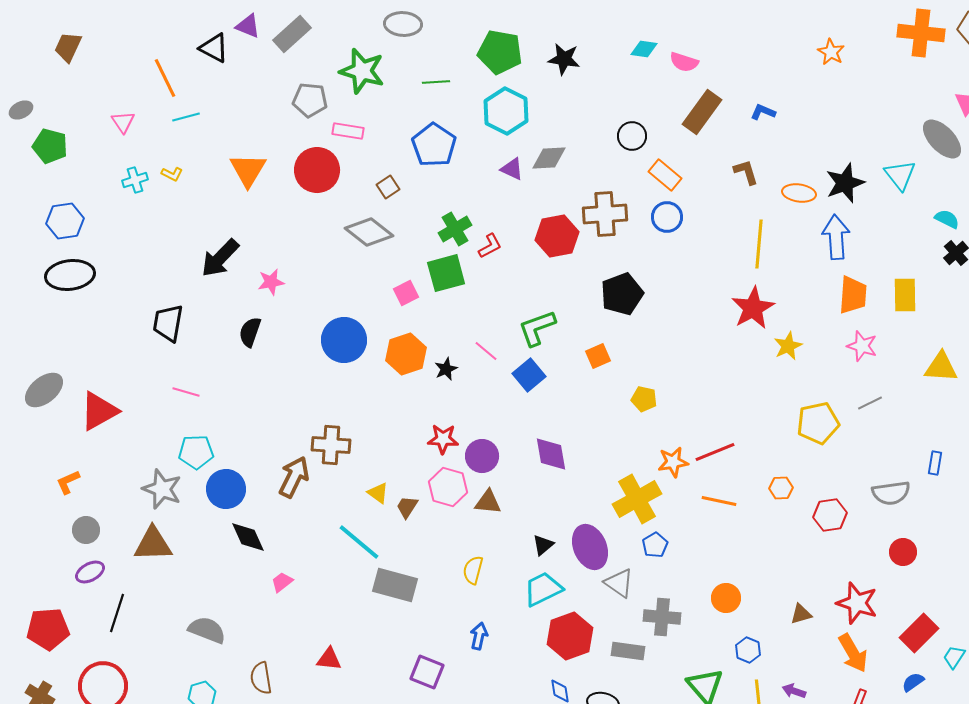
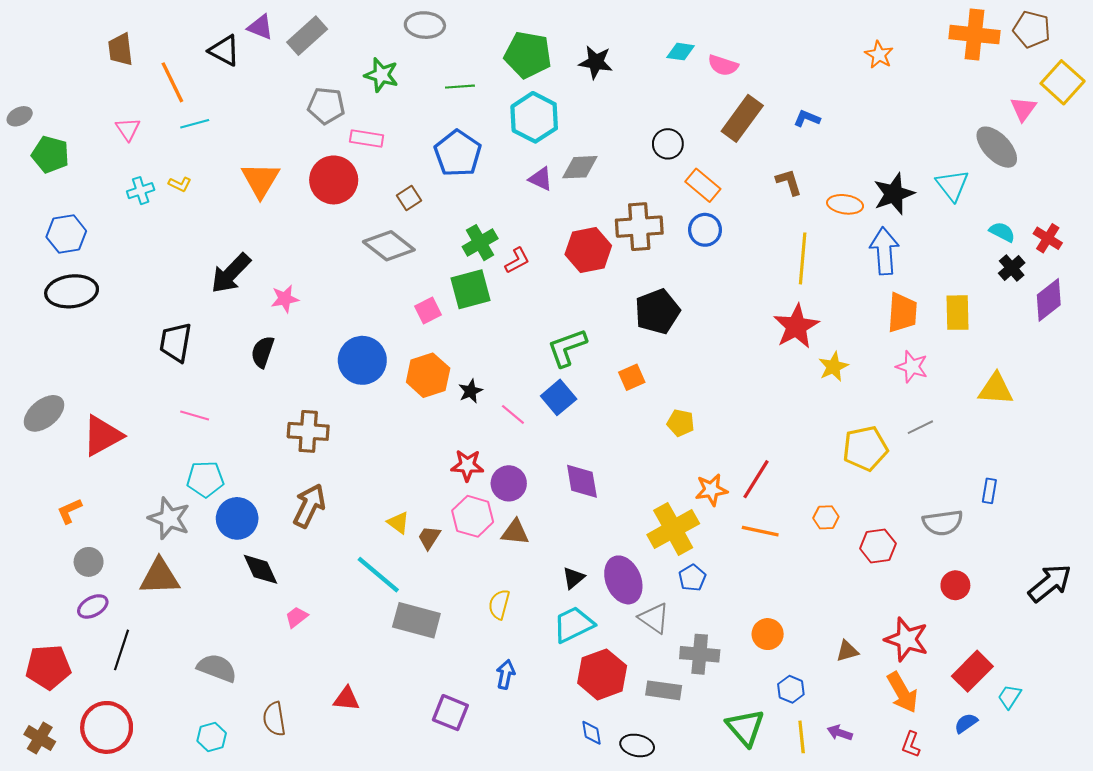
brown trapezoid: (68, 47) -> (120, 49), moved, turned -32
green star: (362, 71) -> (381, 75), size x0.7
pink line: (486, 351) -> (513, 414), moved
brown cross: (331, 445) -> (308, 431), moved
red line: (715, 452) -> (756, 479), turned -36

